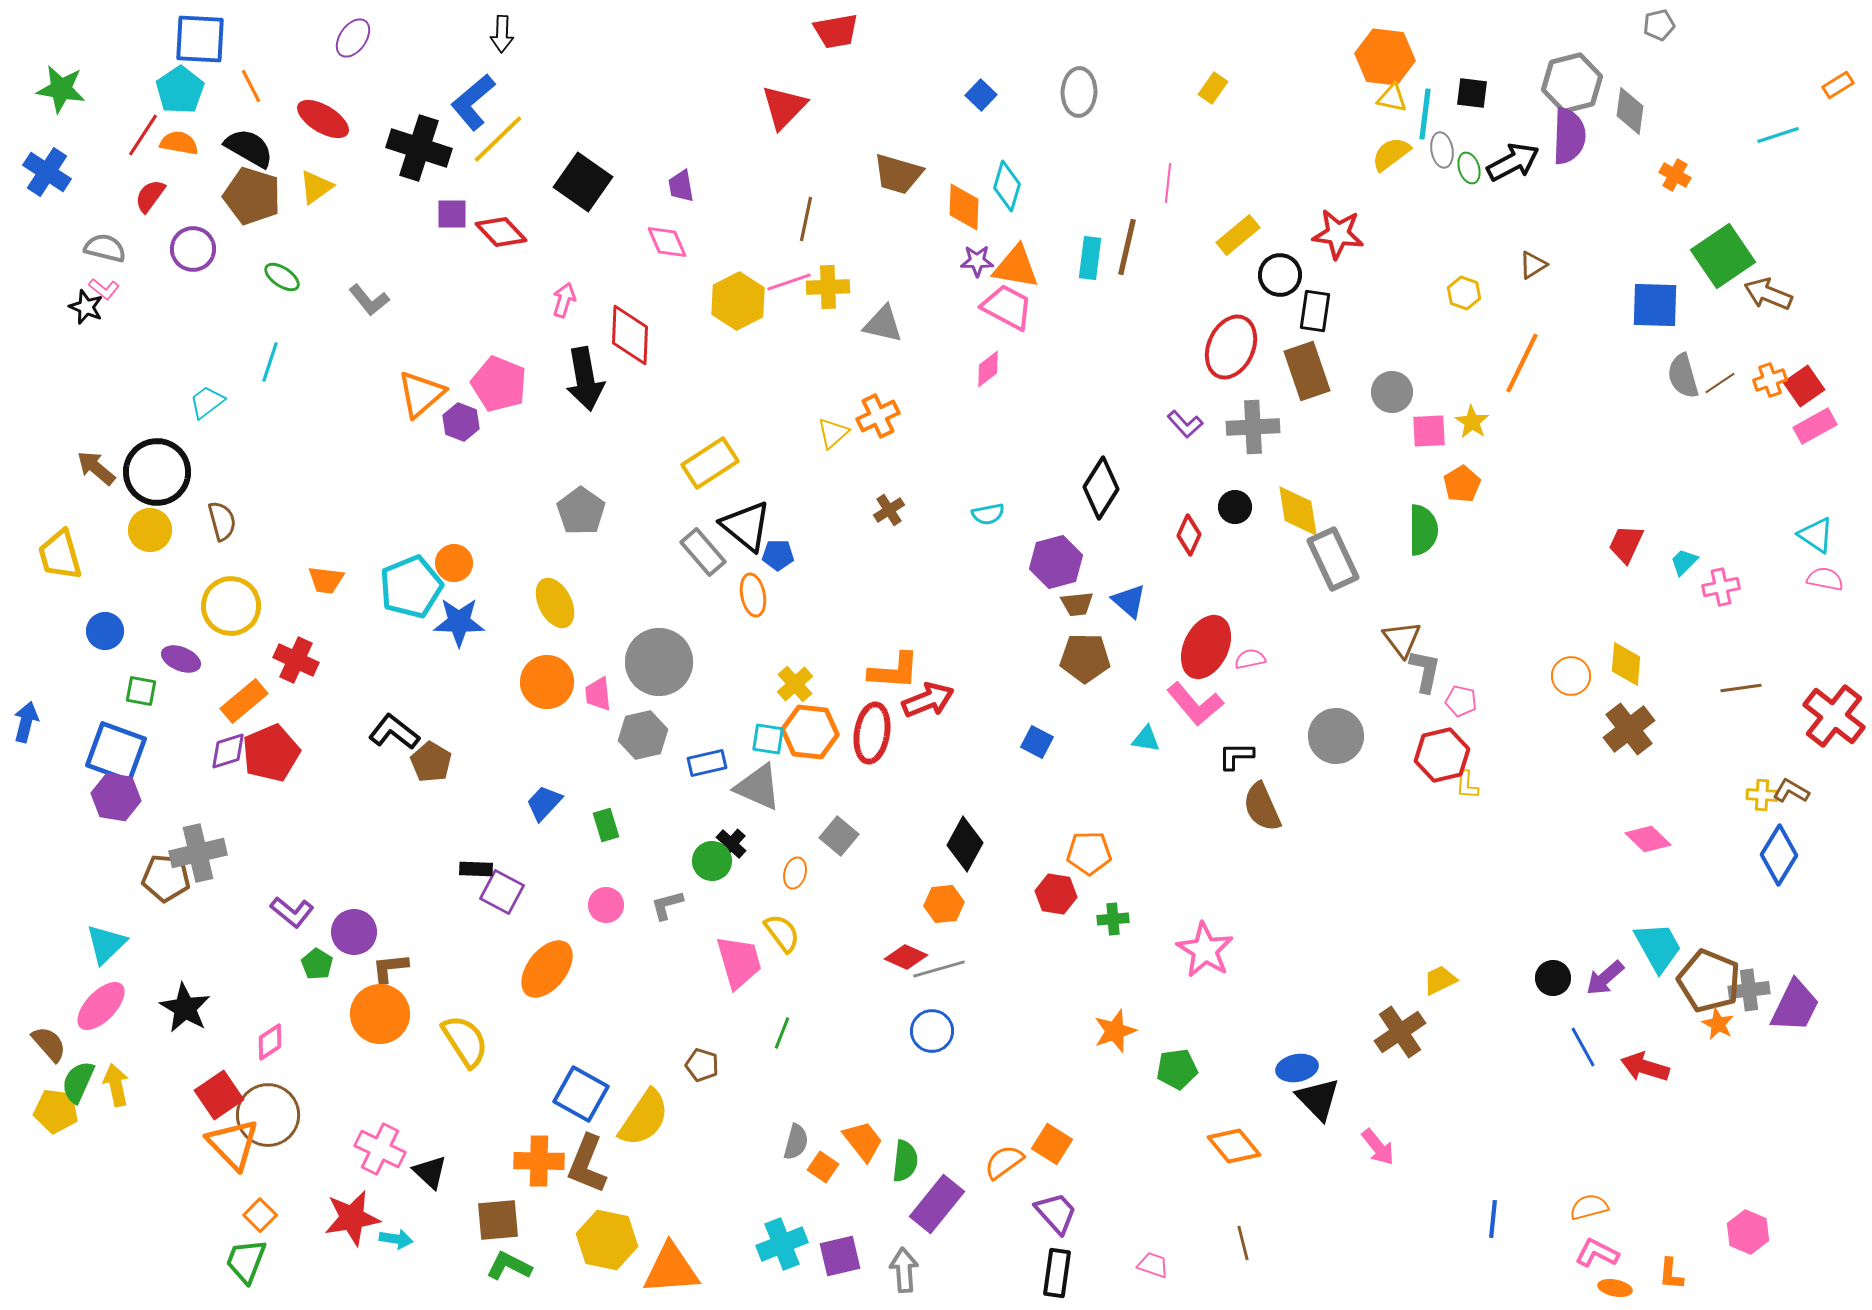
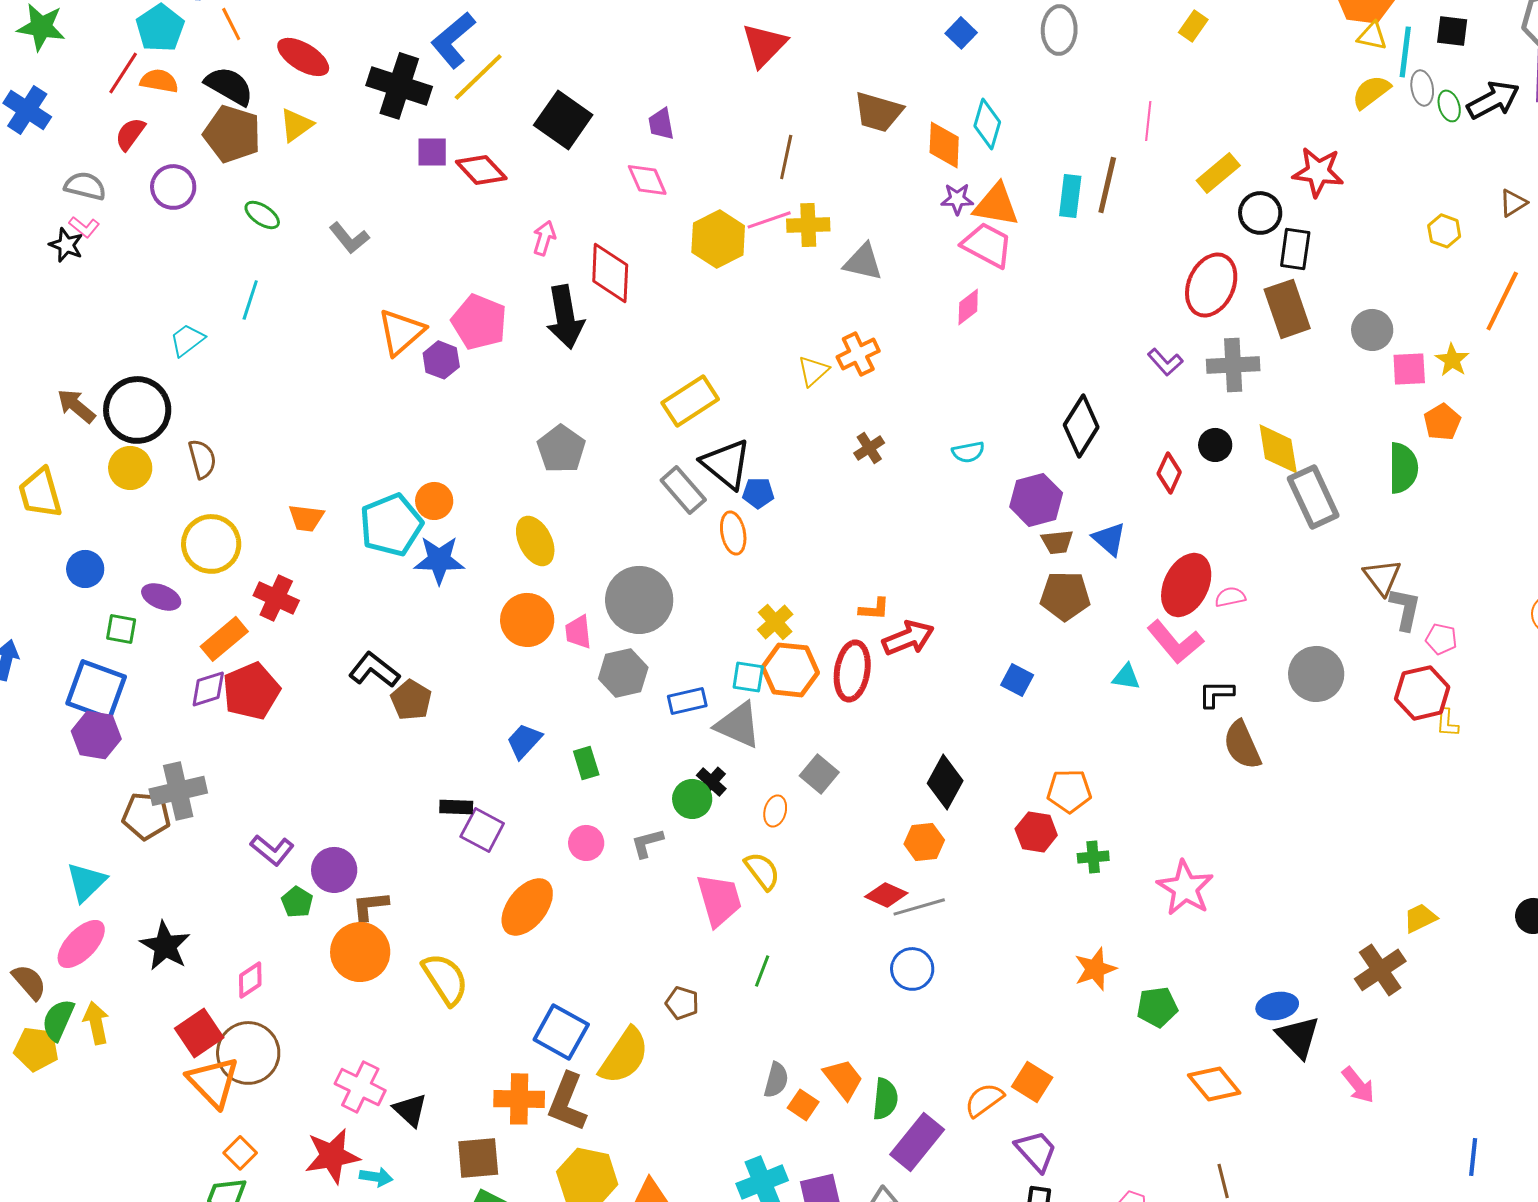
orange L-shape: (894, 671) -> (874, 609), size x0.6

